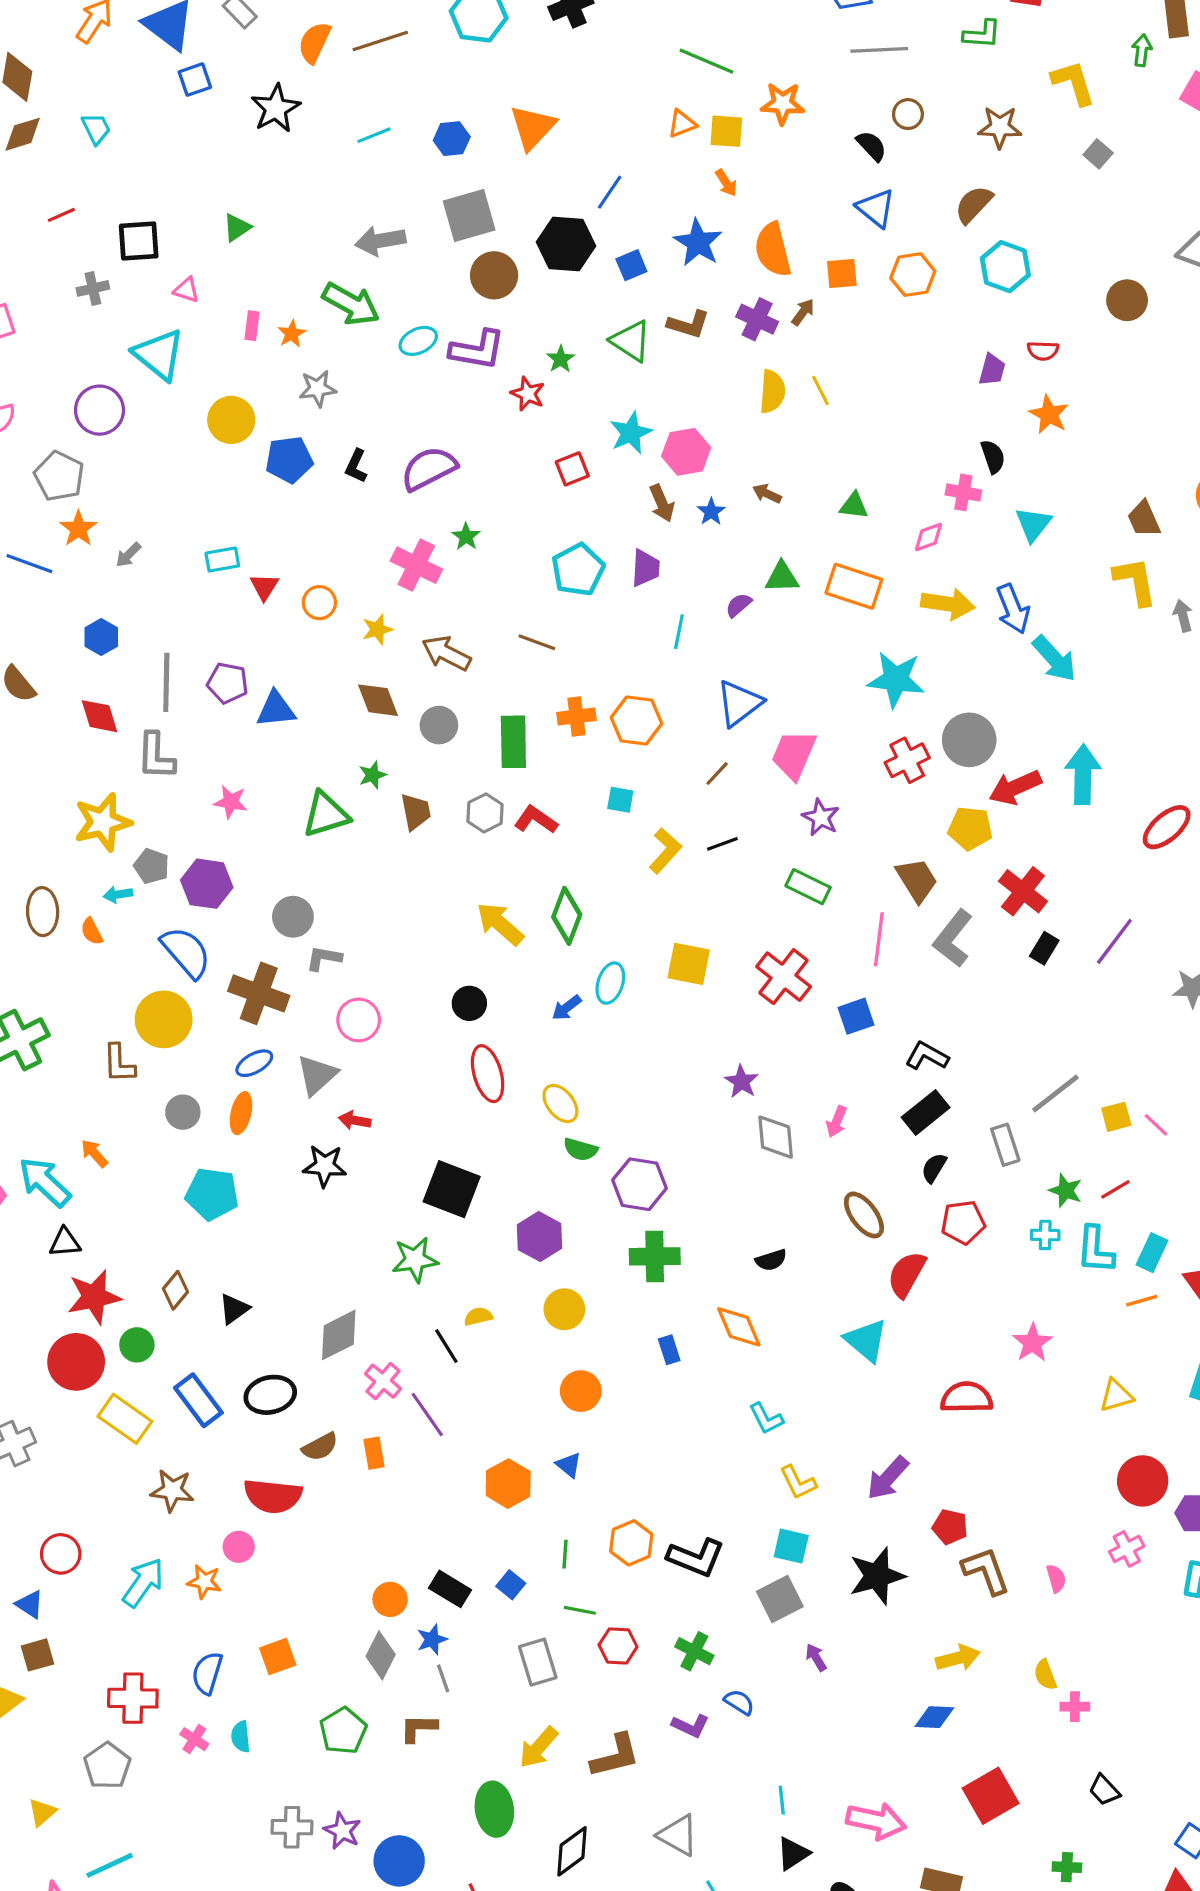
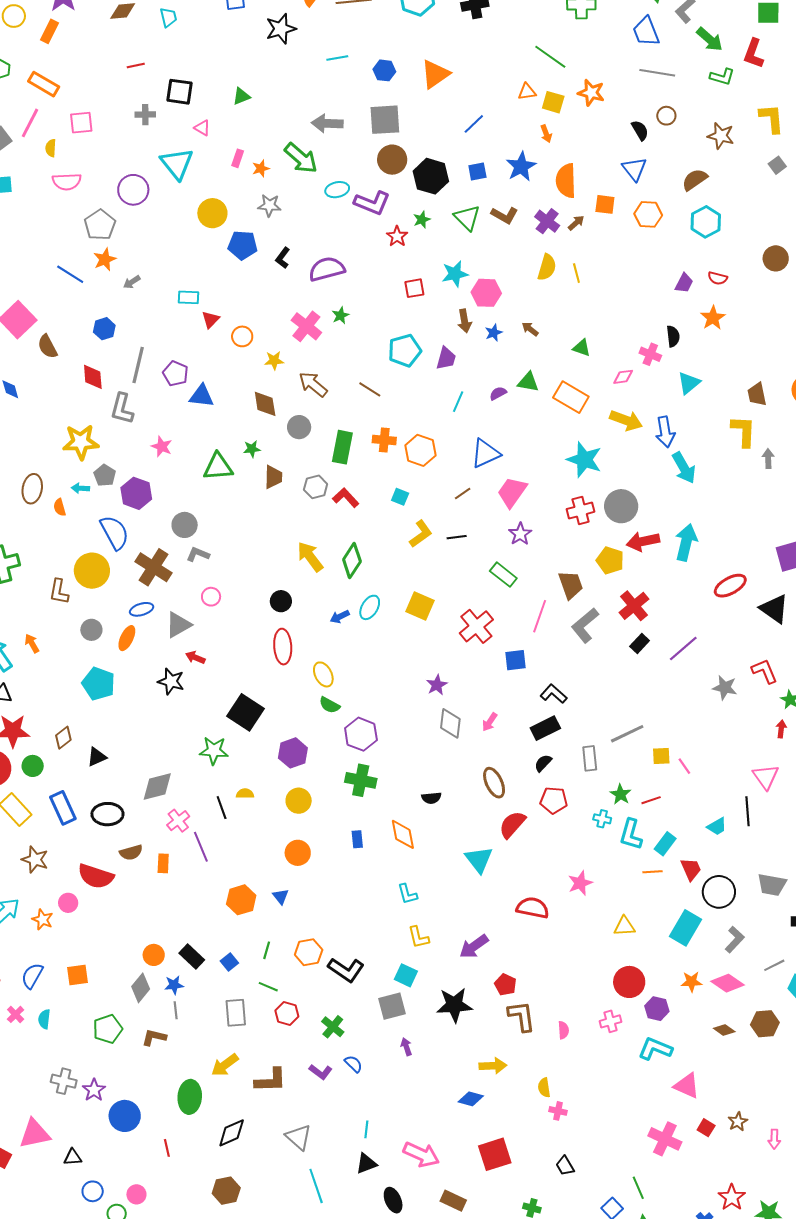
black hexagon: (566, 244) -> (431, 176), moved
pink circle: (359, 1020) -> (211, 597), size x0.7

